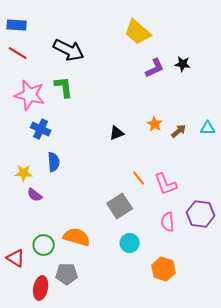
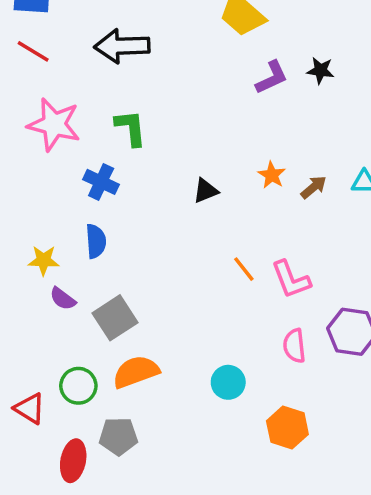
black arrow: (69, 50) -> (122, 46), turned 152
green L-shape: (64, 87) -> (131, 128), moved
blue cross: (41, 129) -> (101, 182), moved
gray square: (120, 206) -> (115, 318), moved
orange semicircle: (77, 237) -> (136, 372), turned -36

